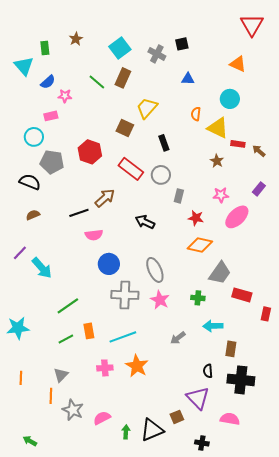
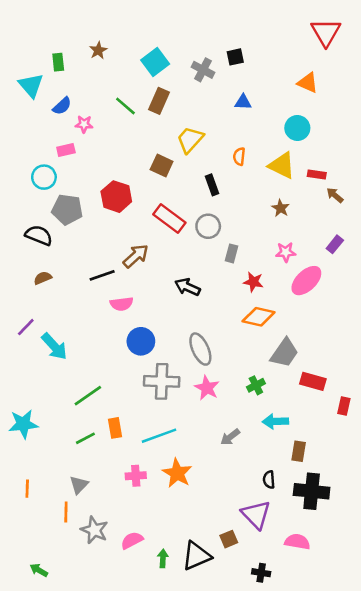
orange semicircle: (196, 114) -> (239, 156), moved
red rectangle: (238, 144) -> (317, 175), moved
green cross: (198, 298) -> (256, 385), turned -32

